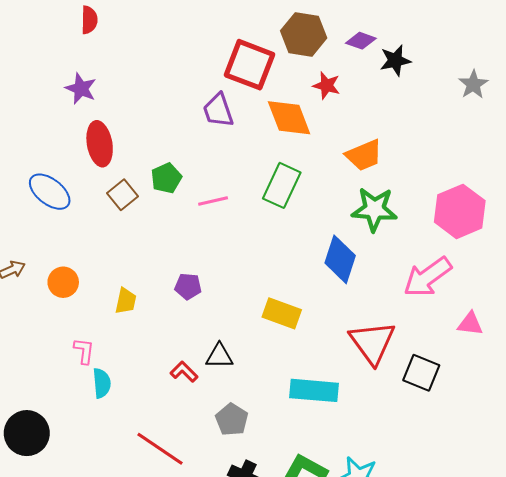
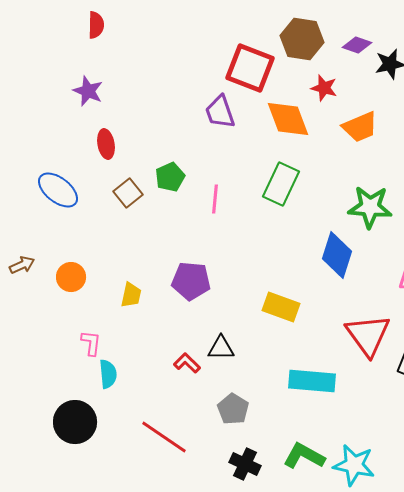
red ellipse: (100, 144) -> (106, 144), size x0.7
orange trapezoid: (364, 155) -> (360, 127), moved
pink line: (213, 201) -> (215, 199), turned -72
purple pentagon: (188, 286) -> (191, 281), size x1.5
black circle: (27, 433) -> (75, 422), moved

